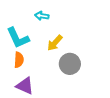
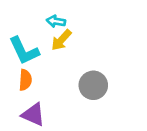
yellow arrow: (55, 43) -> (61, 40), moved

